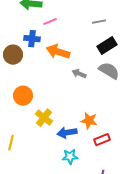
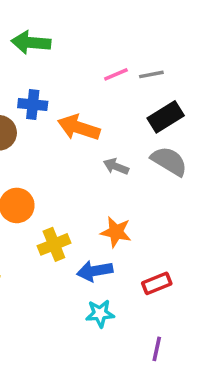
pink line: (50, 22) -> (116, 74), moved
yellow cross: (44, 118) -> (54, 244), turned 30
orange star: (89, 121) -> (116, 232), moved

